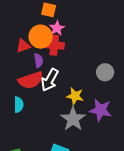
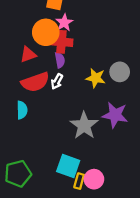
red triangle: (23, 46) -> (28, 55), moved
purple semicircle: (38, 60) -> (60, 60), moved
white arrow: (50, 80) -> (57, 81), size x0.6
yellow star: (75, 96) -> (96, 78), moved

